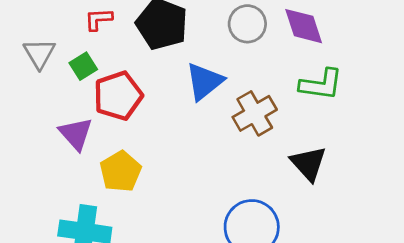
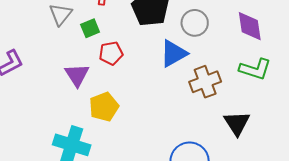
gray circle: (247, 24) -> (195, 23), moved
red pentagon: (118, 96) -> (111, 53), size x0.7

